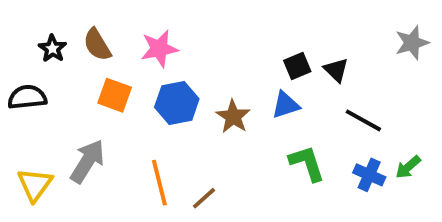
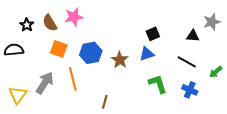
pink star: (159, 49) -> (74, 17), moved
black triangle: (336, 70) -> (193, 36), moved, turned -40
green arrow: (408, 167) -> (216, 72), moved
orange line: (159, 183) -> (73, 79), moved
brown line: (204, 198) -> (105, 102), turned -32

